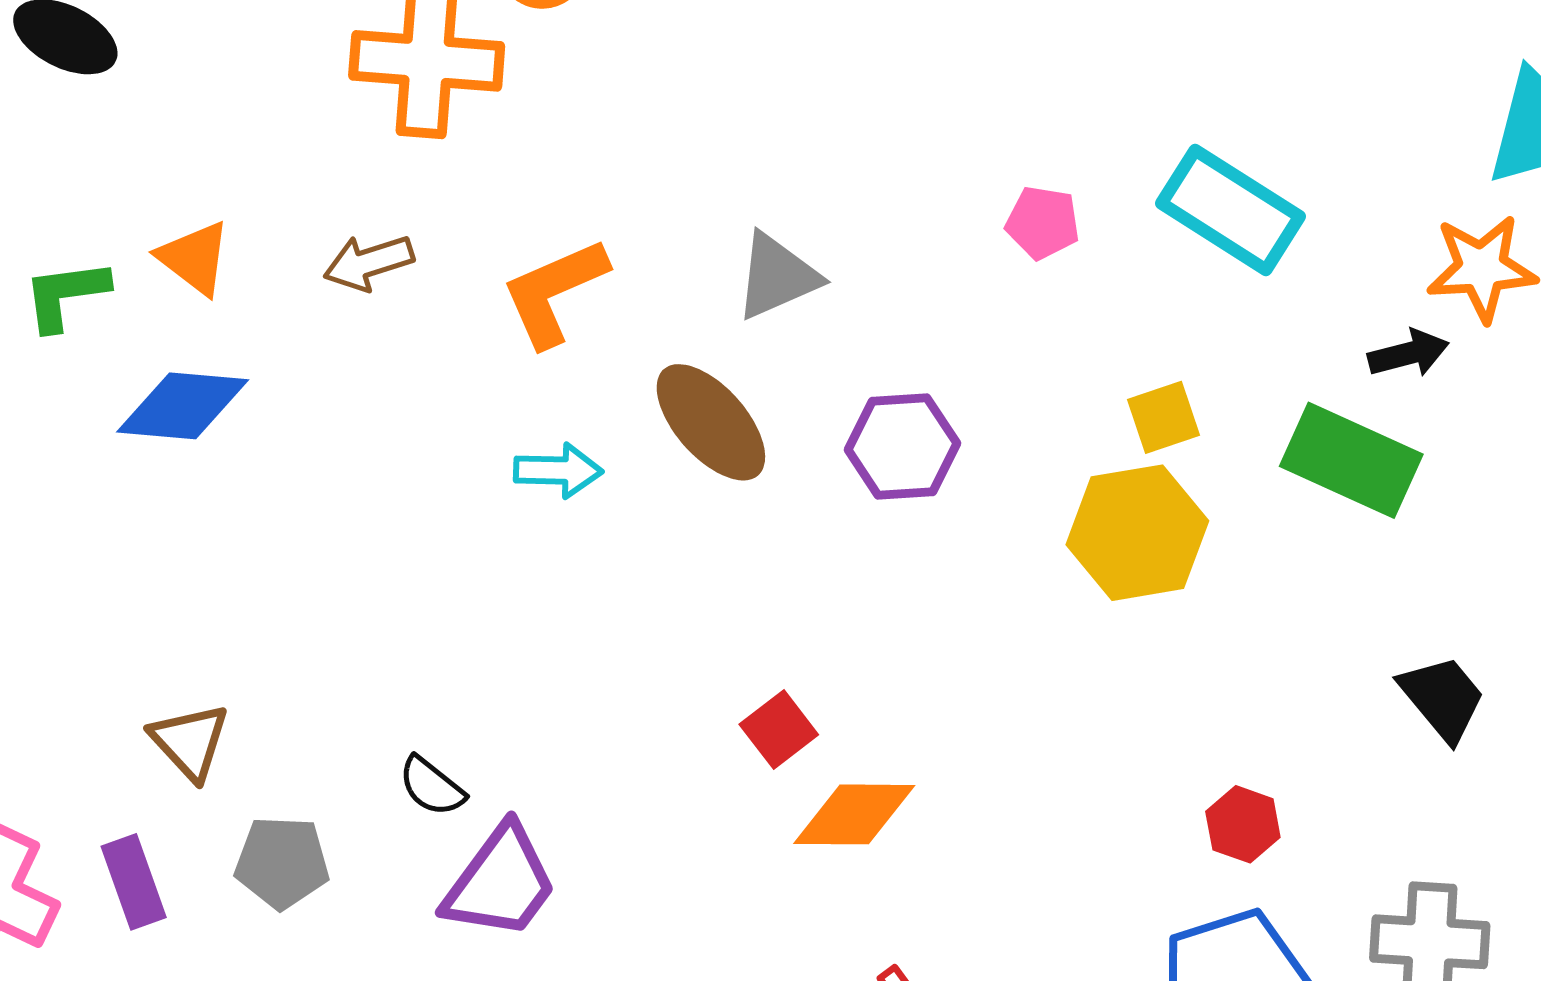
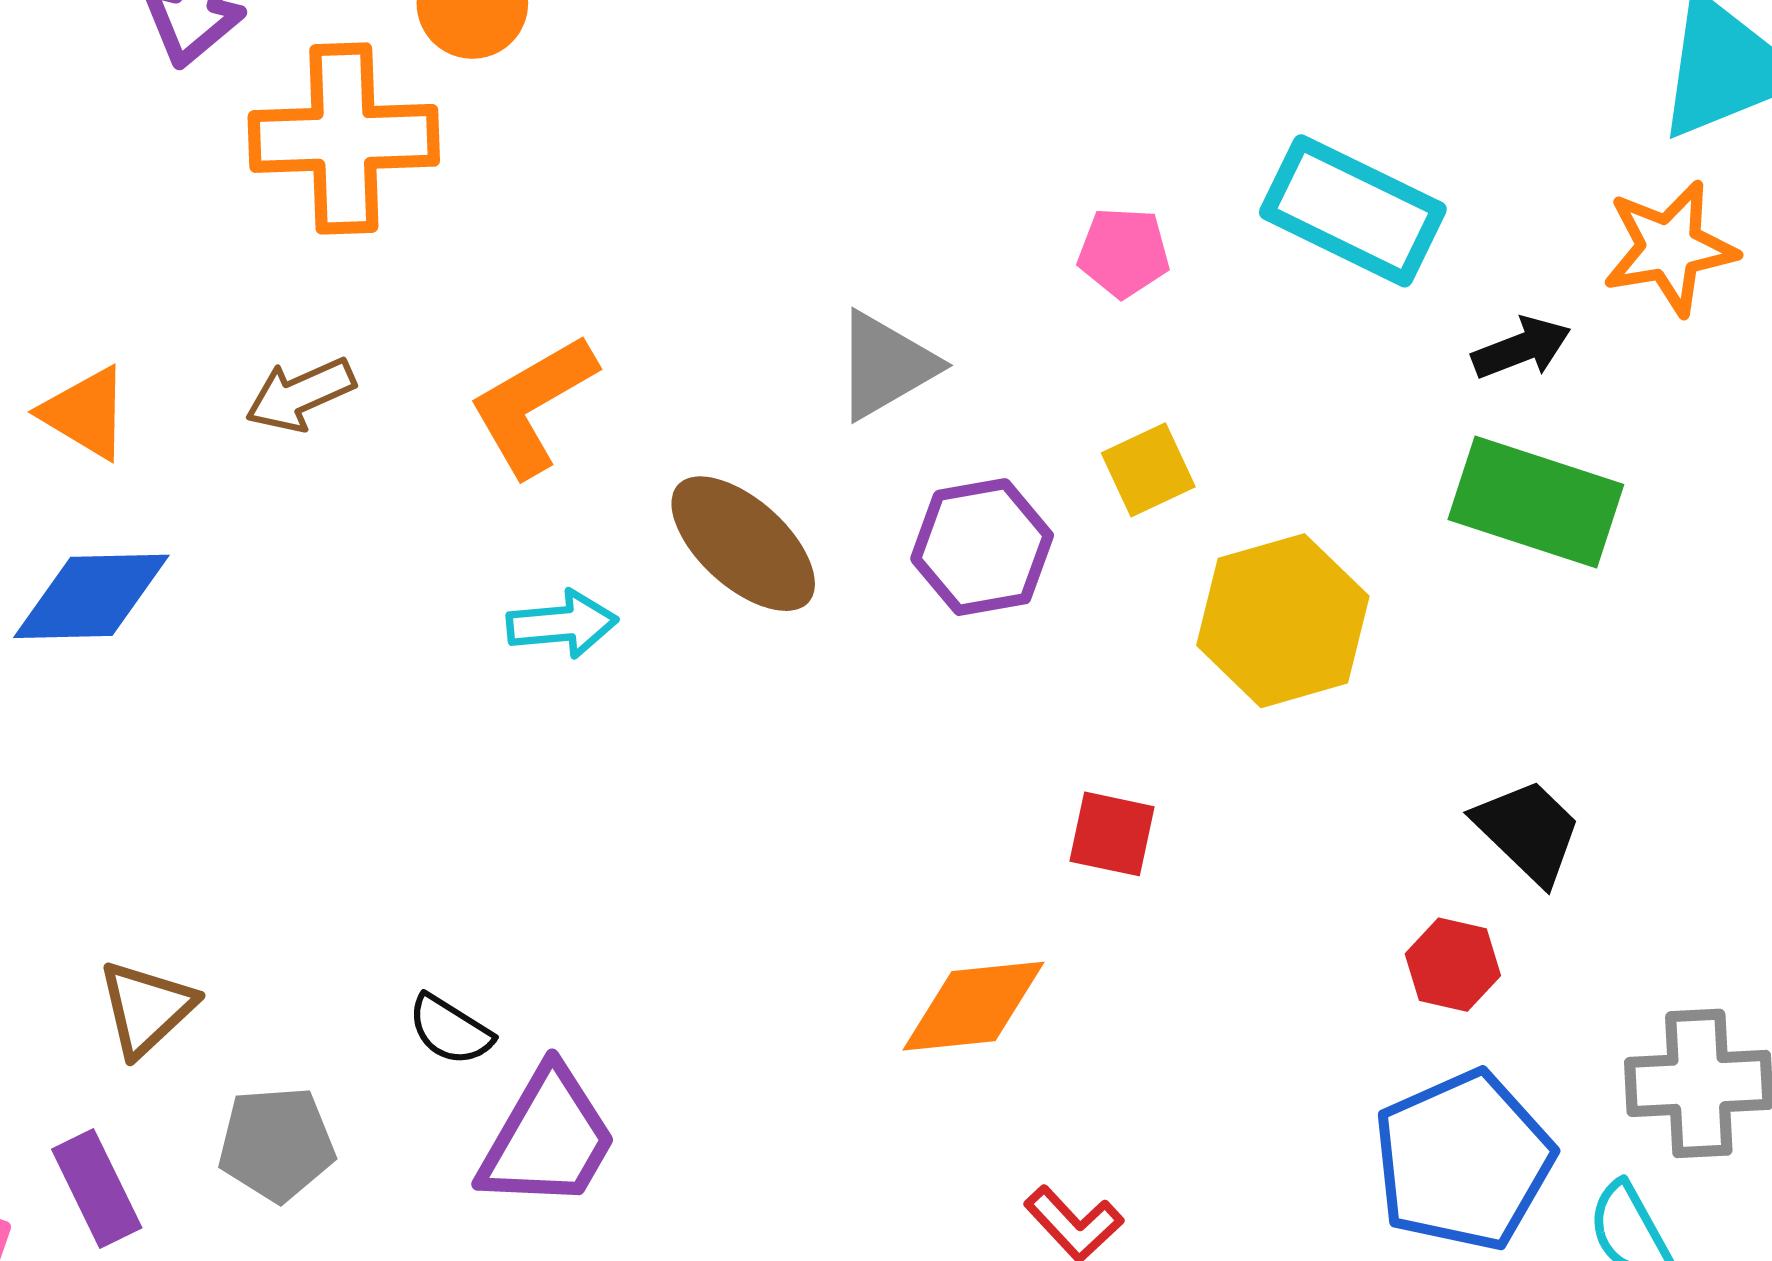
gray triangle: (777, 276) -> (886, 365), moved
black arrow: (1408, 353) -> (1521, 348), moved
yellow square: (1164, 417) -> (1148, 470), moved
black trapezoid: (1442, 698) -> (1528, 831), moved
red square: (779, 729) -> (1112, 834), moved, turned -34
brown triangle: (190, 742) -> (146, 1008), turned 36

